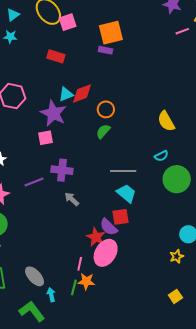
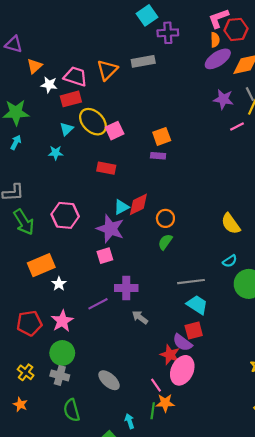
cyan triangle: (13, 15) -> (67, 129), moved
orange square: (111, 33) -> (162, 136), size x0.7
pink line: (80, 264) -> (156, 385), turned -40
gray ellipse: (35, 276) -> (109, 380), moved

